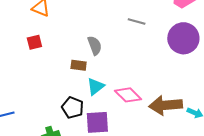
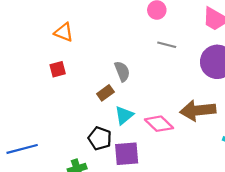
brown rectangle: (79, 65) -> (105, 93), turned -42
brown arrow: (166, 105) -> (198, 110), moved

